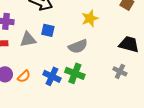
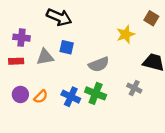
yellow star: (90, 18) -> (126, 34), moved
gray cross: (120, 71) -> (134, 88), moved

